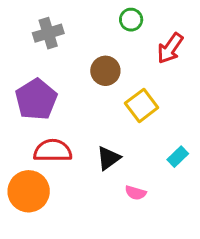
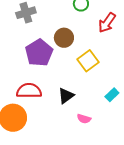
purple pentagon: (36, 99) -> (39, 53), moved

